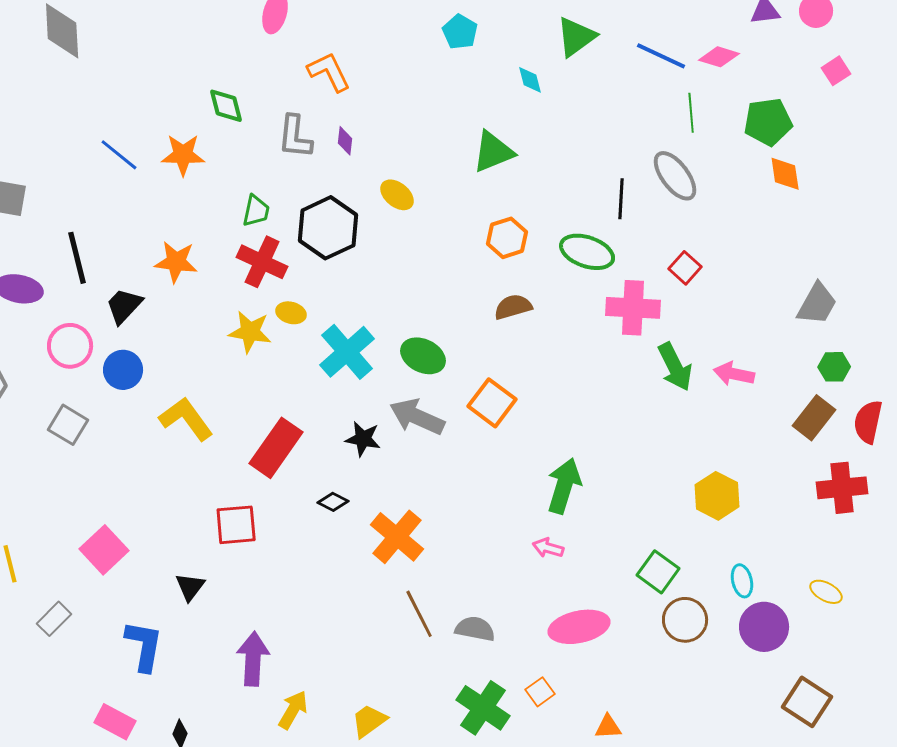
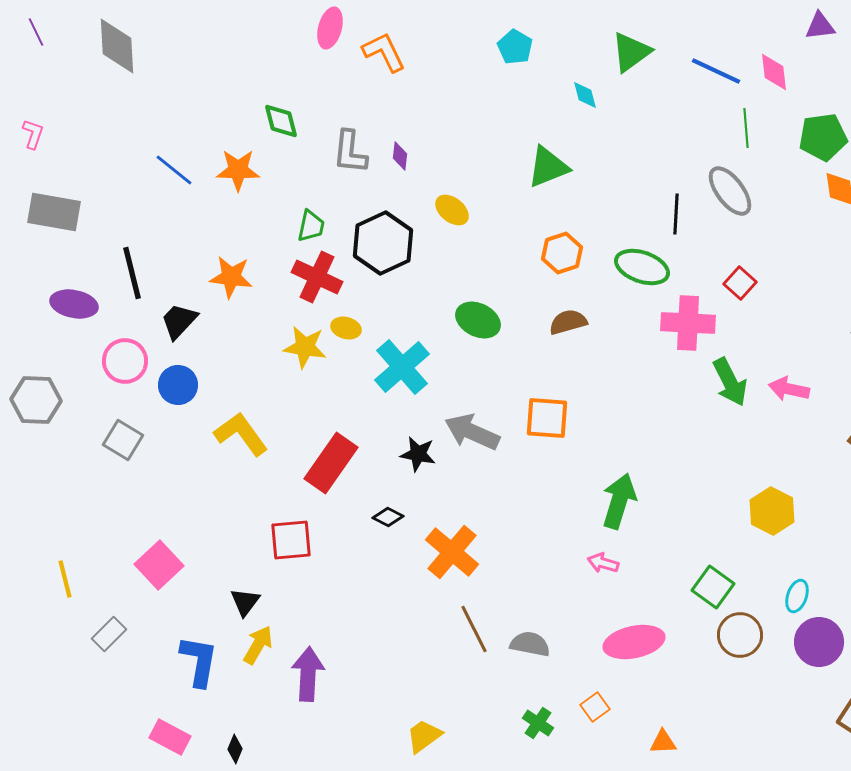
pink diamond: (719, 57) -> (774, 72), turned 66
orange L-shape: (329, 72) -> (384, 52), moved
green ellipse: (423, 356) -> (478, 320), moved
orange square: (492, 403) -> (547, 418), turned -33
cyan ellipse: (742, 581) -> (797, 596), turned 32
green cross: (483, 708) -> (538, 723), size x0.6
yellow arrow: (293, 710) -> (258, 645), moved

